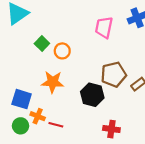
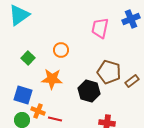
green square: (42, 43) -> (28, 58), moved
brown pentagon: (114, 74) -> (109, 72), turned 30

